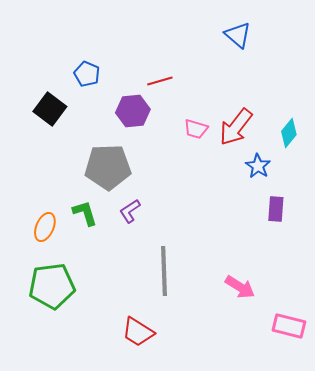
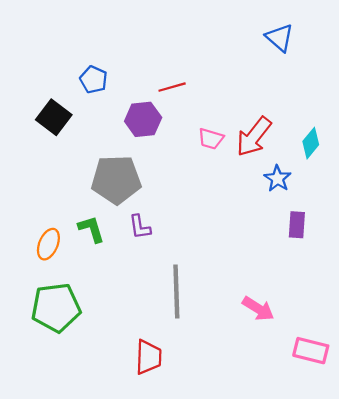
blue triangle: (238, 35) -> (280, 38), moved
purple L-shape: (130, 211) -> (140, 227), turned -65
red trapezoid: (138, 332) -> (148, 357), turned -120

